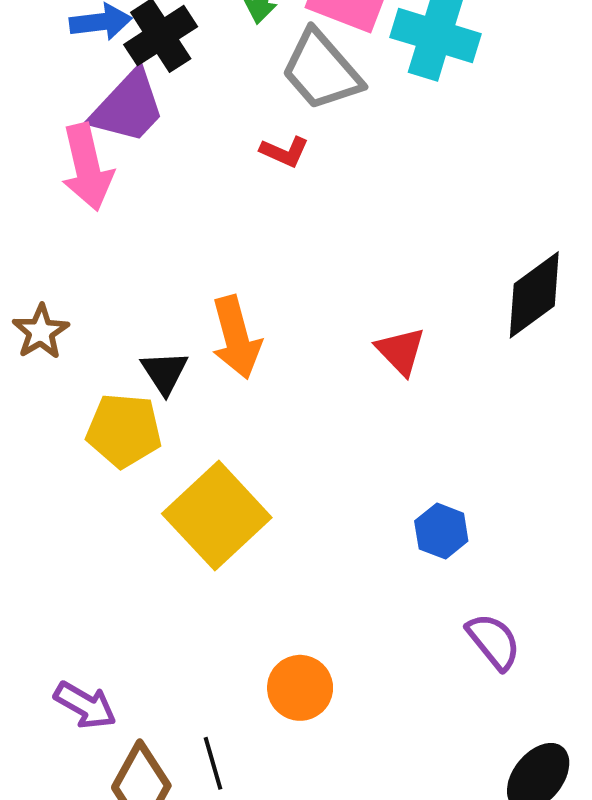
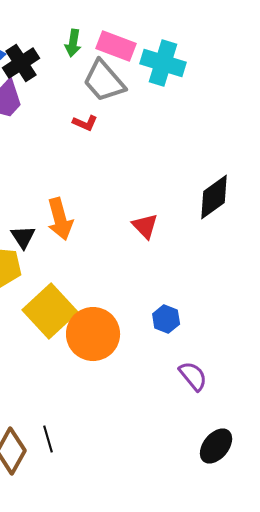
orange circle: (300, 688) -> (93, 334), moved, size x1.6

